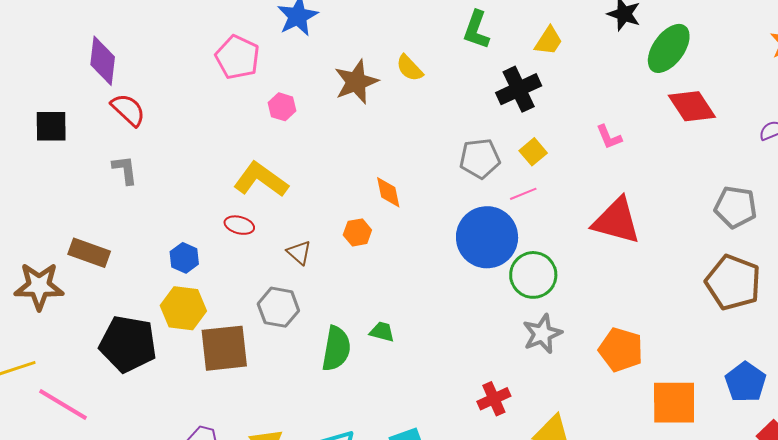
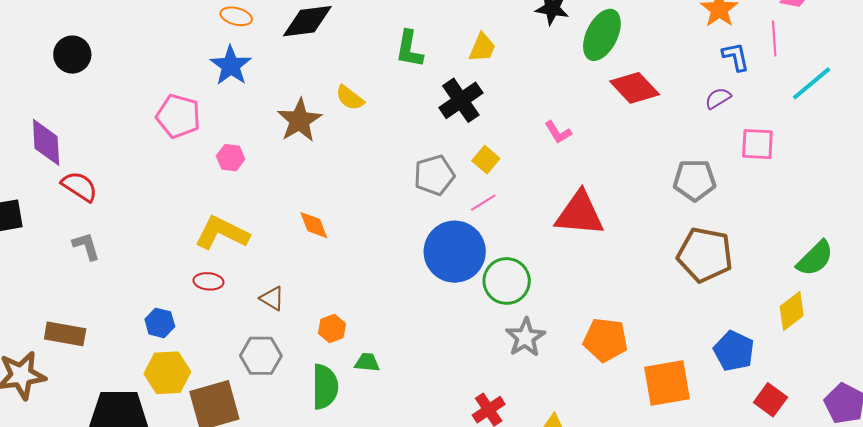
orange diamond: (388, 192) -> (314, 225), moved
orange hexagon: (357, 232) -> (332, 329), moved

